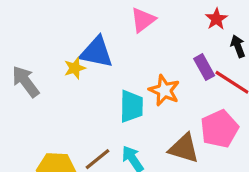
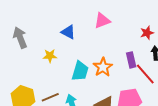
blue triangle: (96, 52) -> (68, 32), size x0.7
yellow star: (75, 68) -> (50, 56), moved

